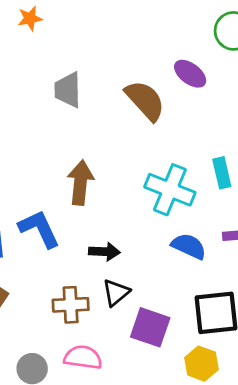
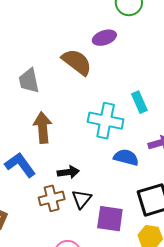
purple ellipse: (190, 74) -> (104, 38), turned -45
gray trapezoid: (68, 90) -> (29, 81), moved
brown cross: (71, 305) -> (52, 198), moved

